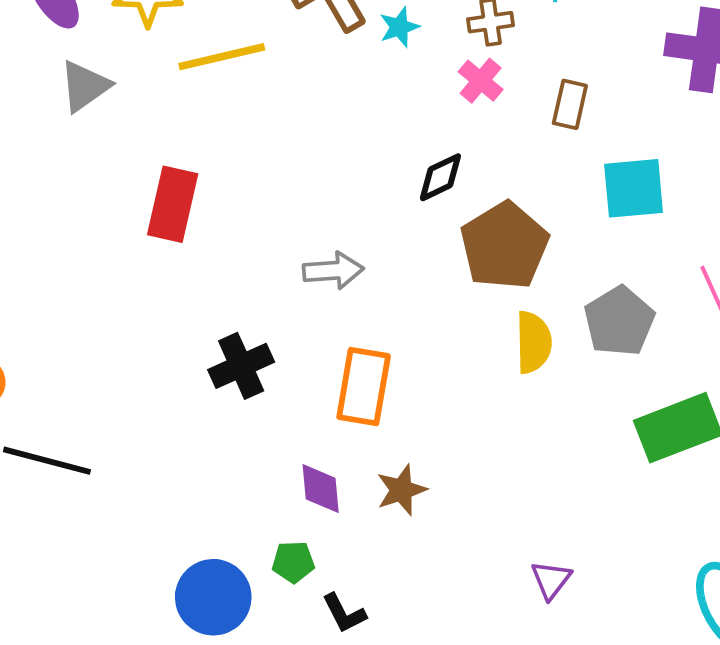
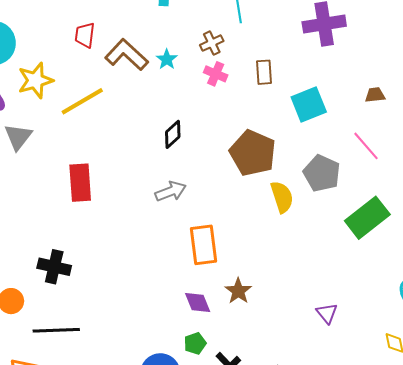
black diamond: (440, 177) -> (173, 134), moved
black cross: (241, 366) -> (54, 267), moved, turned -36

